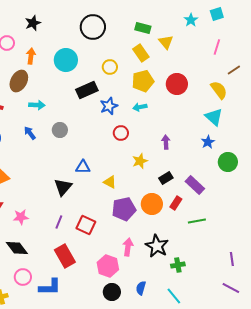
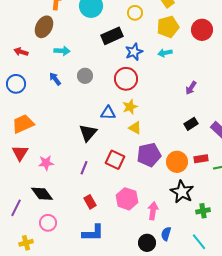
red circle: (121, 133) -> (126, 79), moved, size x1.5
purple arrow: (166, 142) -> (191, 88), turned -144
yellow star: (140, 161) -> (130, 107), moved
red rectangle: (176, 203) -> (201, 159), moved, turned 48
orange circle: (152, 204) -> (177, 162), moved
red square: (86, 225) -> (115, 160), moved
pink arrow: (128, 247) -> (153, 211), moved
red rectangle: (65, 256) -> (90, 202), size x0.6
pink hexagon: (108, 266) -> (127, 199), moved
blue L-shape: (50, 287) -> (93, 233), moved
black circle: (112, 292) -> (147, 243), moved

